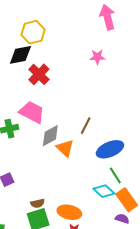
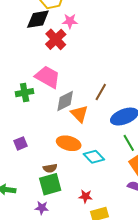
pink star: (97, 57) -> (70, 21), moved
cyan diamond: (104, 191) -> (94, 157), moved
orange ellipse: (69, 212) -> (69, 143), moved

